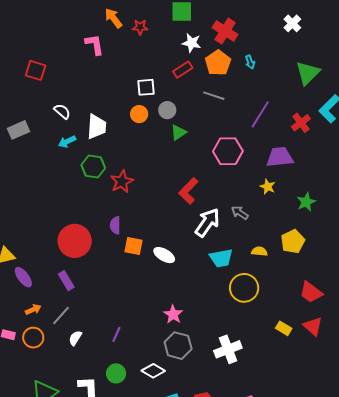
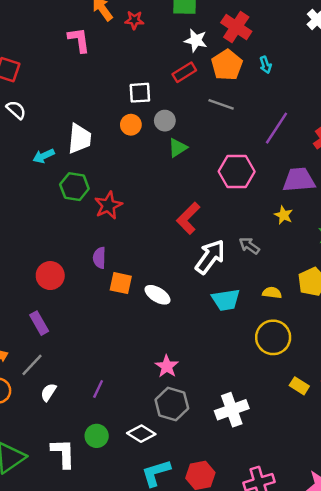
white semicircle: (62, 111) -> (16, 110), moved
red circle: (75, 241) -> (50, 276), size x0.7
yellow circle: (244, 288) -> (273, 337), moved

